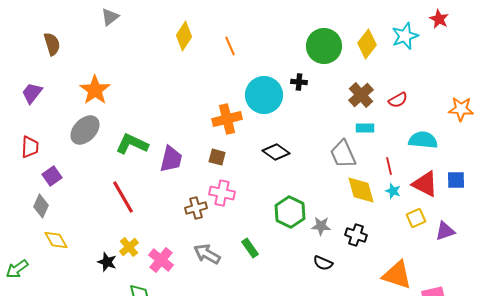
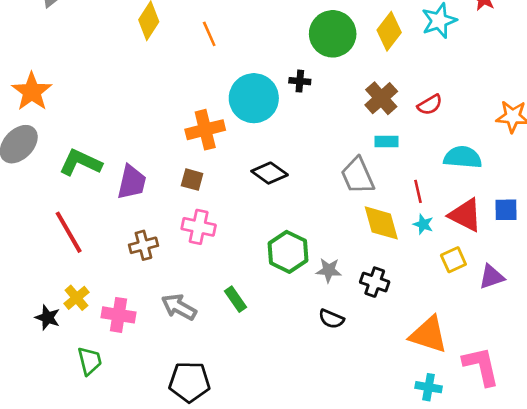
brown cross: (196, 208) -> (143, 245), moved
pink cross: (161, 260) -> (119, 315), turned -30

